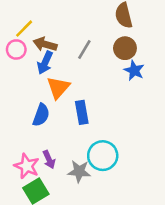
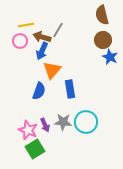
yellow line: (24, 29) -> (26, 25), turned 35
gray line: (84, 49) -> (58, 30), moved
gray star: (79, 171) -> (63, 122), moved

